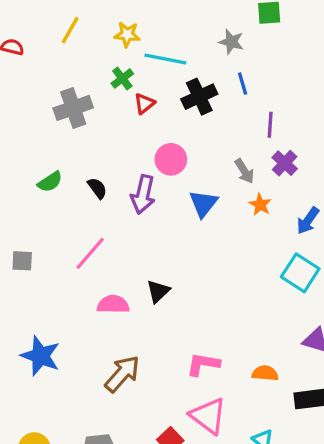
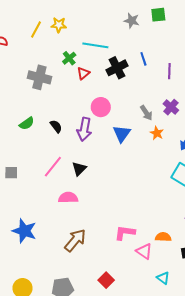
yellow star: (127, 34) -> (59, 25), moved
gray star: (231, 42) -> (132, 21), moved
gray cross: (73, 108) -> (39, 77), turned 35
purple line: (270, 125) -> (169, 71), moved
black triangle: (158, 291) -> (79, 169), moved
pink triangle: (208, 416) -> (144, 251), moved, size x0.7

